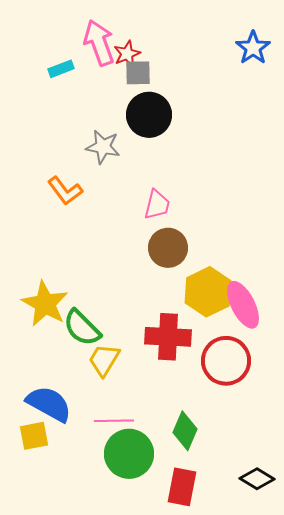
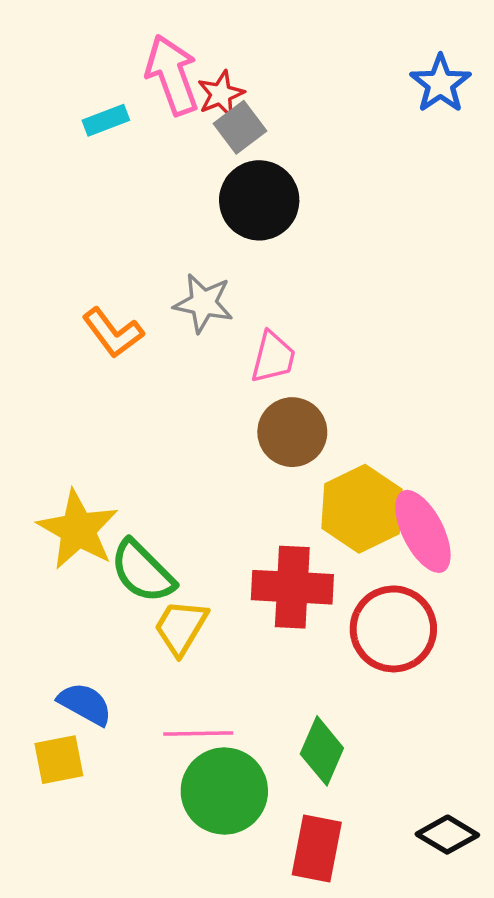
gray square: (138, 73) -> (240, 127), turned -36
gray star: (103, 147) -> (203, 303), moved
blue semicircle: (49, 404) -> (85, 704), size x0.7

